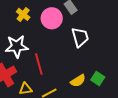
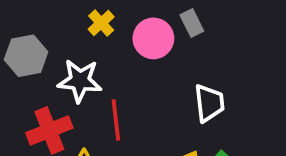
white trapezoid: (80, 37) -> (209, 103), moved

